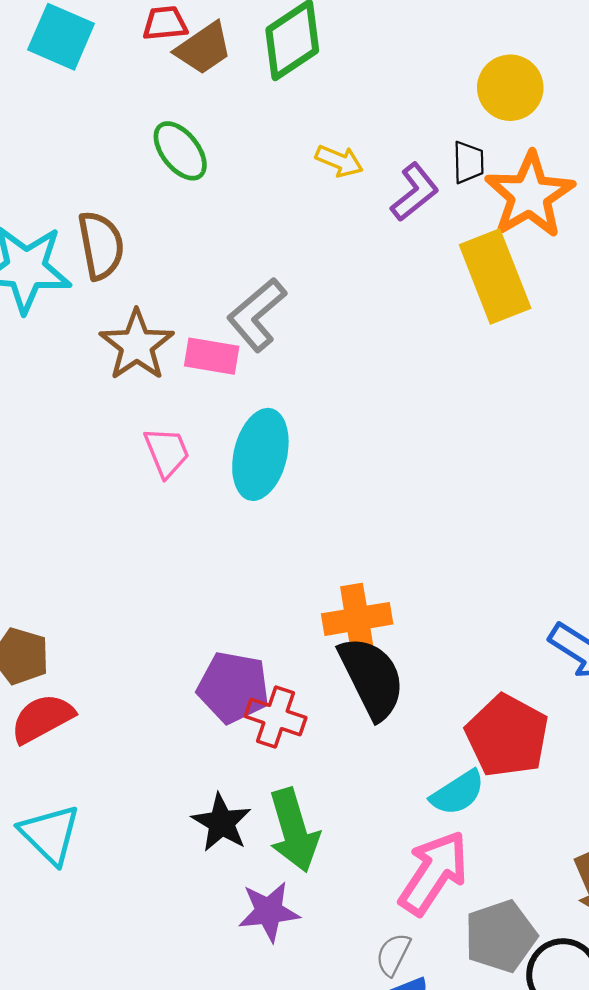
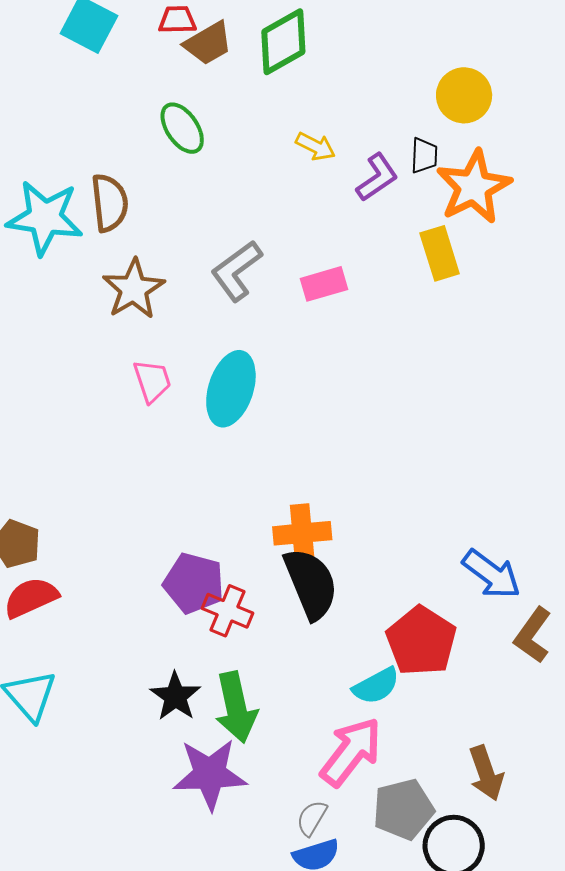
yellow rectangle: (495, 276) -> (440, 253), size x0.7
pink rectangle: (212, 356) -> (324, 284), moved, turned -30
purple star: (269, 911) -> (210, 774), size x1.4

